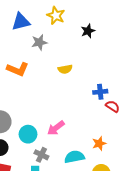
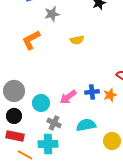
orange L-shape: (18, 69) -> (31, 40), turned 130
blue cross: (100, 92) -> (92, 92), moved
orange star: (99, 143) -> (110, 95), moved

